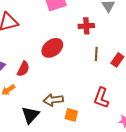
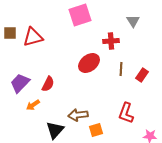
red ellipse: (52, 48) -> (89, 63), moved
orange square: (71, 115) -> (96, 130), turned -32

